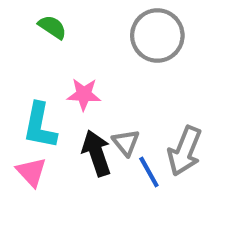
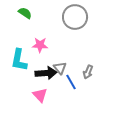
gray arrow: (185, 151) -> (88, 72), size x0.6
black arrow: (96, 153) -> (46, 73), turned 105
pink triangle: (31, 172) -> (40, 95), moved

